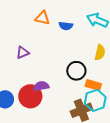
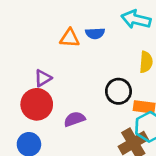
orange triangle: (42, 18) -> (70, 38), moved
red circle: (30, 96) -> (37, 104), moved

